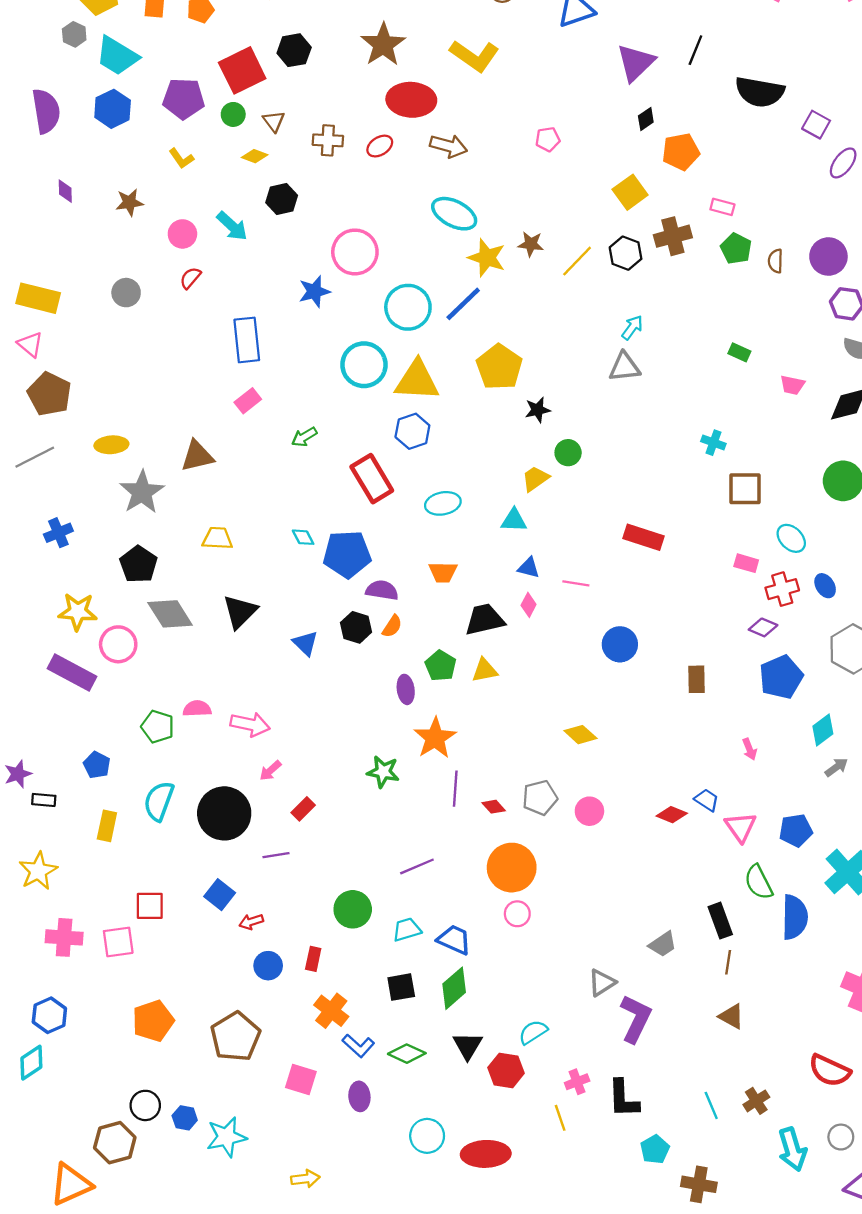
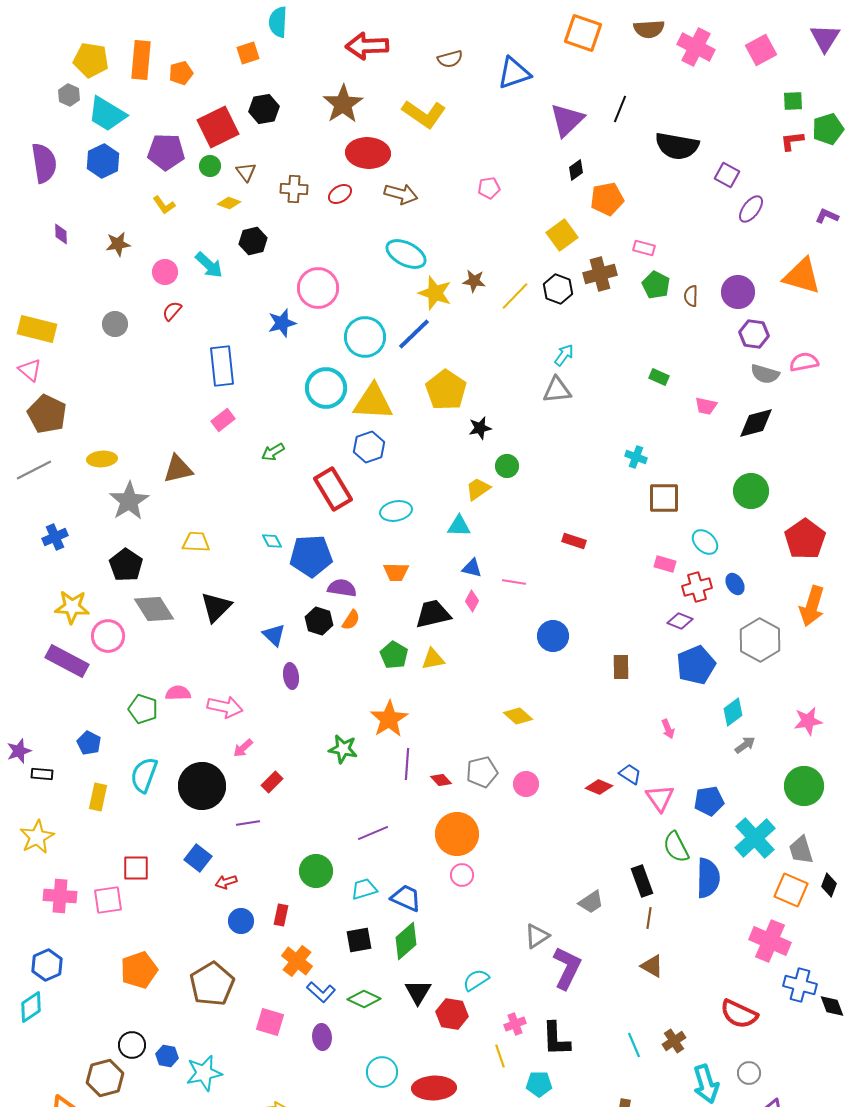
red rectangle: (644, 537) -> (574, 541), size x0.7
purple ellipse: (406, 689) -> (291, 676), moved
cyan pentagon: (655, 1149) -> (539, 1084), moved, turned 30

